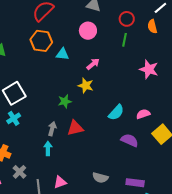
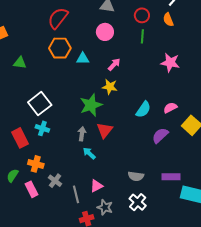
green star: (65, 101) -> (91, 105), size x1.6
cyan cross: (14, 118) -> (42, 128), turned -32
red triangle: (75, 128) -> (105, 130), turned -30
purple semicircle: (130, 140) -> (160, 135), turned -60
cyan arrow: (48, 148) -> (89, 153), moved, turned -40

